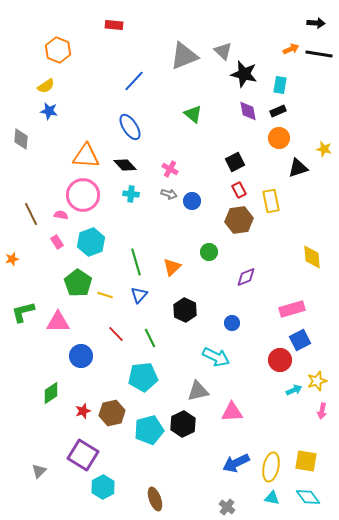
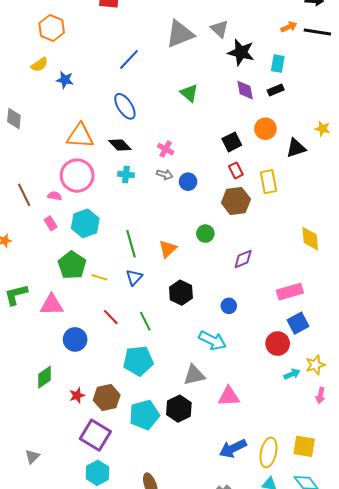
blue star: (49, 111) -> (65, 80), moved
orange circle: (279, 138) -> (265, 129), moved
purple square: (83, 455) -> (95, 435), moved

